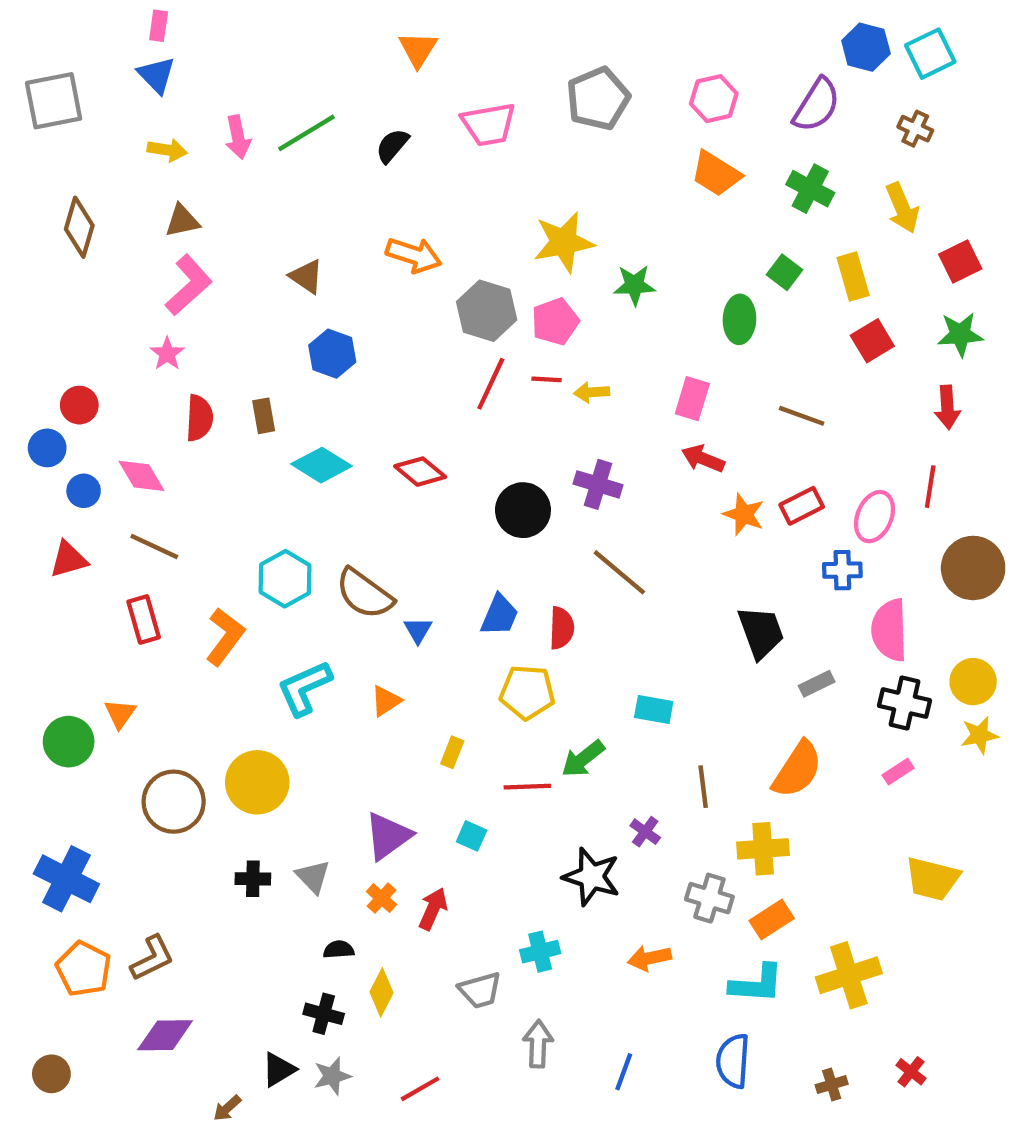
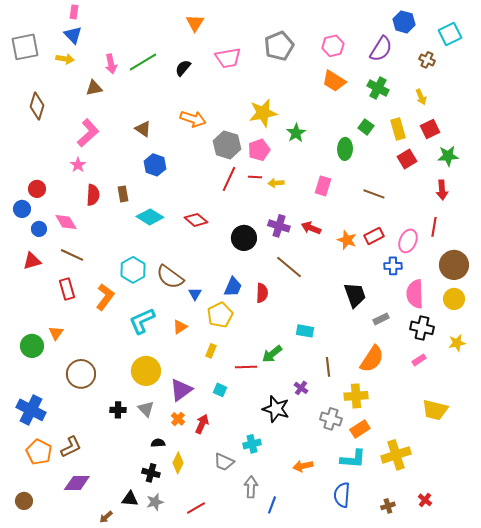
cyan square: (930, 54) -> (450, 34), moved
yellow arrow: (167, 150) -> (65, 59), moved
yellow arrow: (902, 208) -> (421, 97), size x0.7
brown triangle: (182, 221) -> (94, 88), moved
red square: (960, 261) -> (430, 129), moved
green star: (634, 285) -> (296, 133), turned -30
red arrow: (703, 459) -> (311, 228), moved
yellow circle: (973, 682) -> (454, 299), moved
yellow pentagon: (527, 692) -> (220, 315), moved, turned -30
yellow circle: (257, 782) -> (146, 371), moved
orange arrow: (649, 958) -> (303, 466), moved
gray trapezoid: (480, 990) -> (224, 462), turned 40
black triangle: (279, 1070) -> (130, 499), turned 36
blue line: (624, 1072) -> (272, 505), moved

